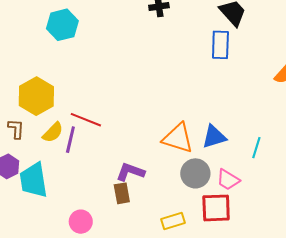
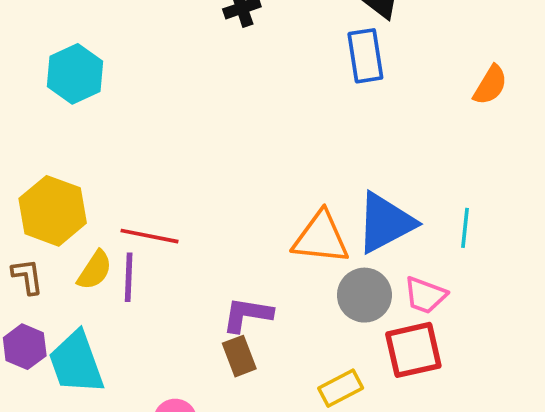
blue triangle: (214, 137) -> (385, 223), size x1.4

